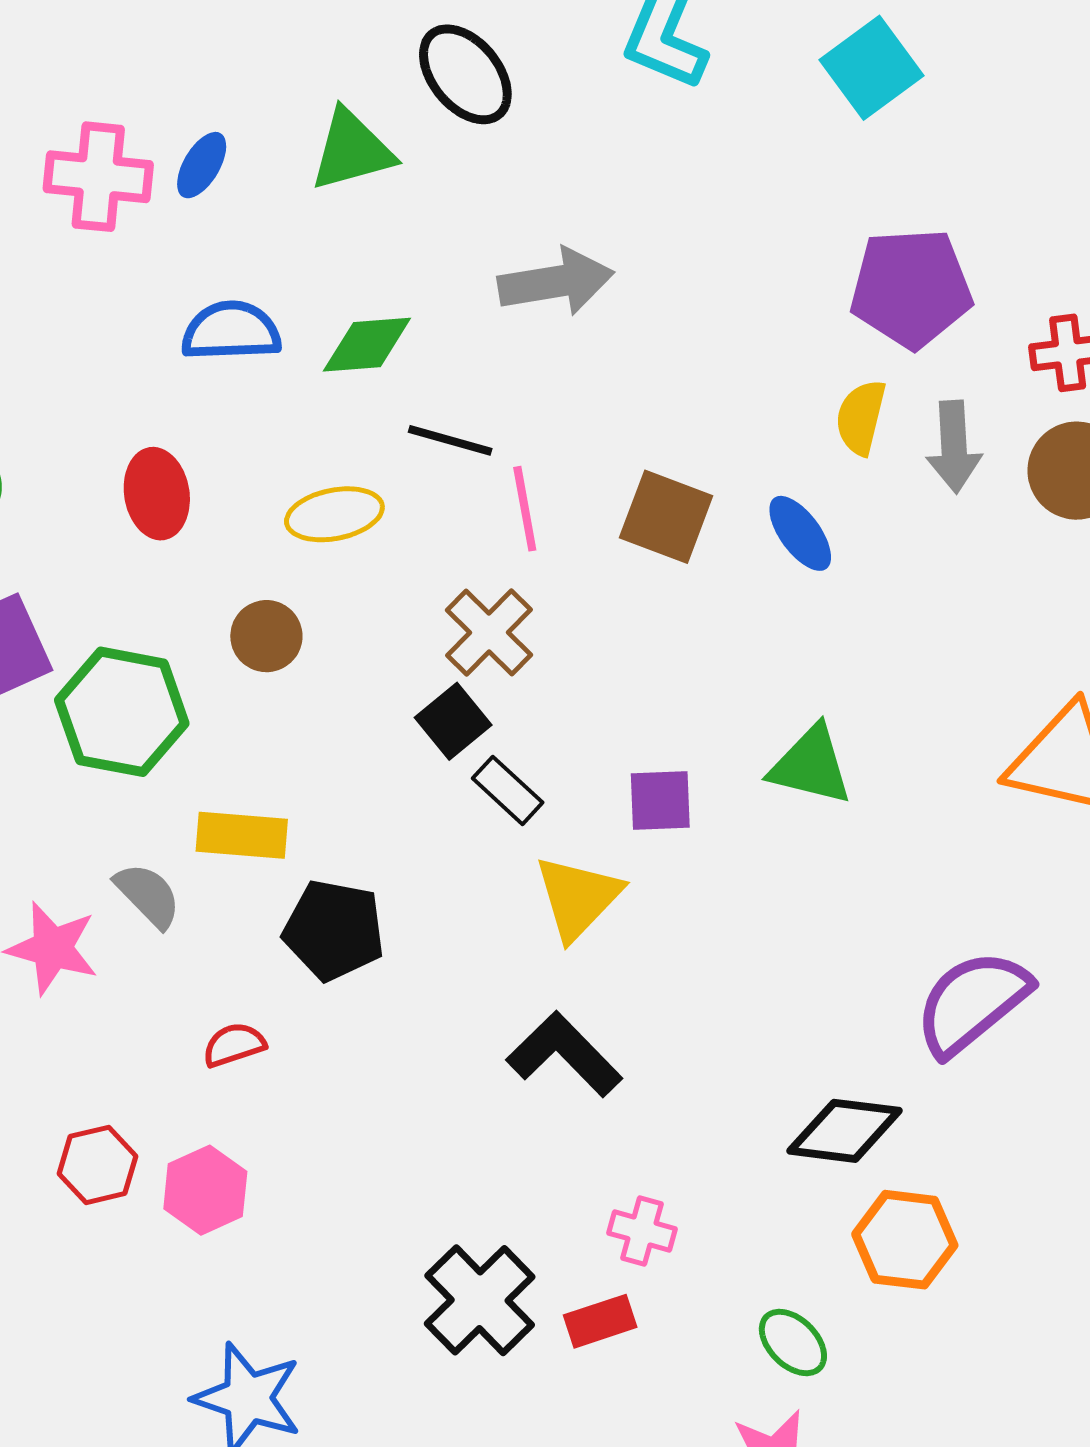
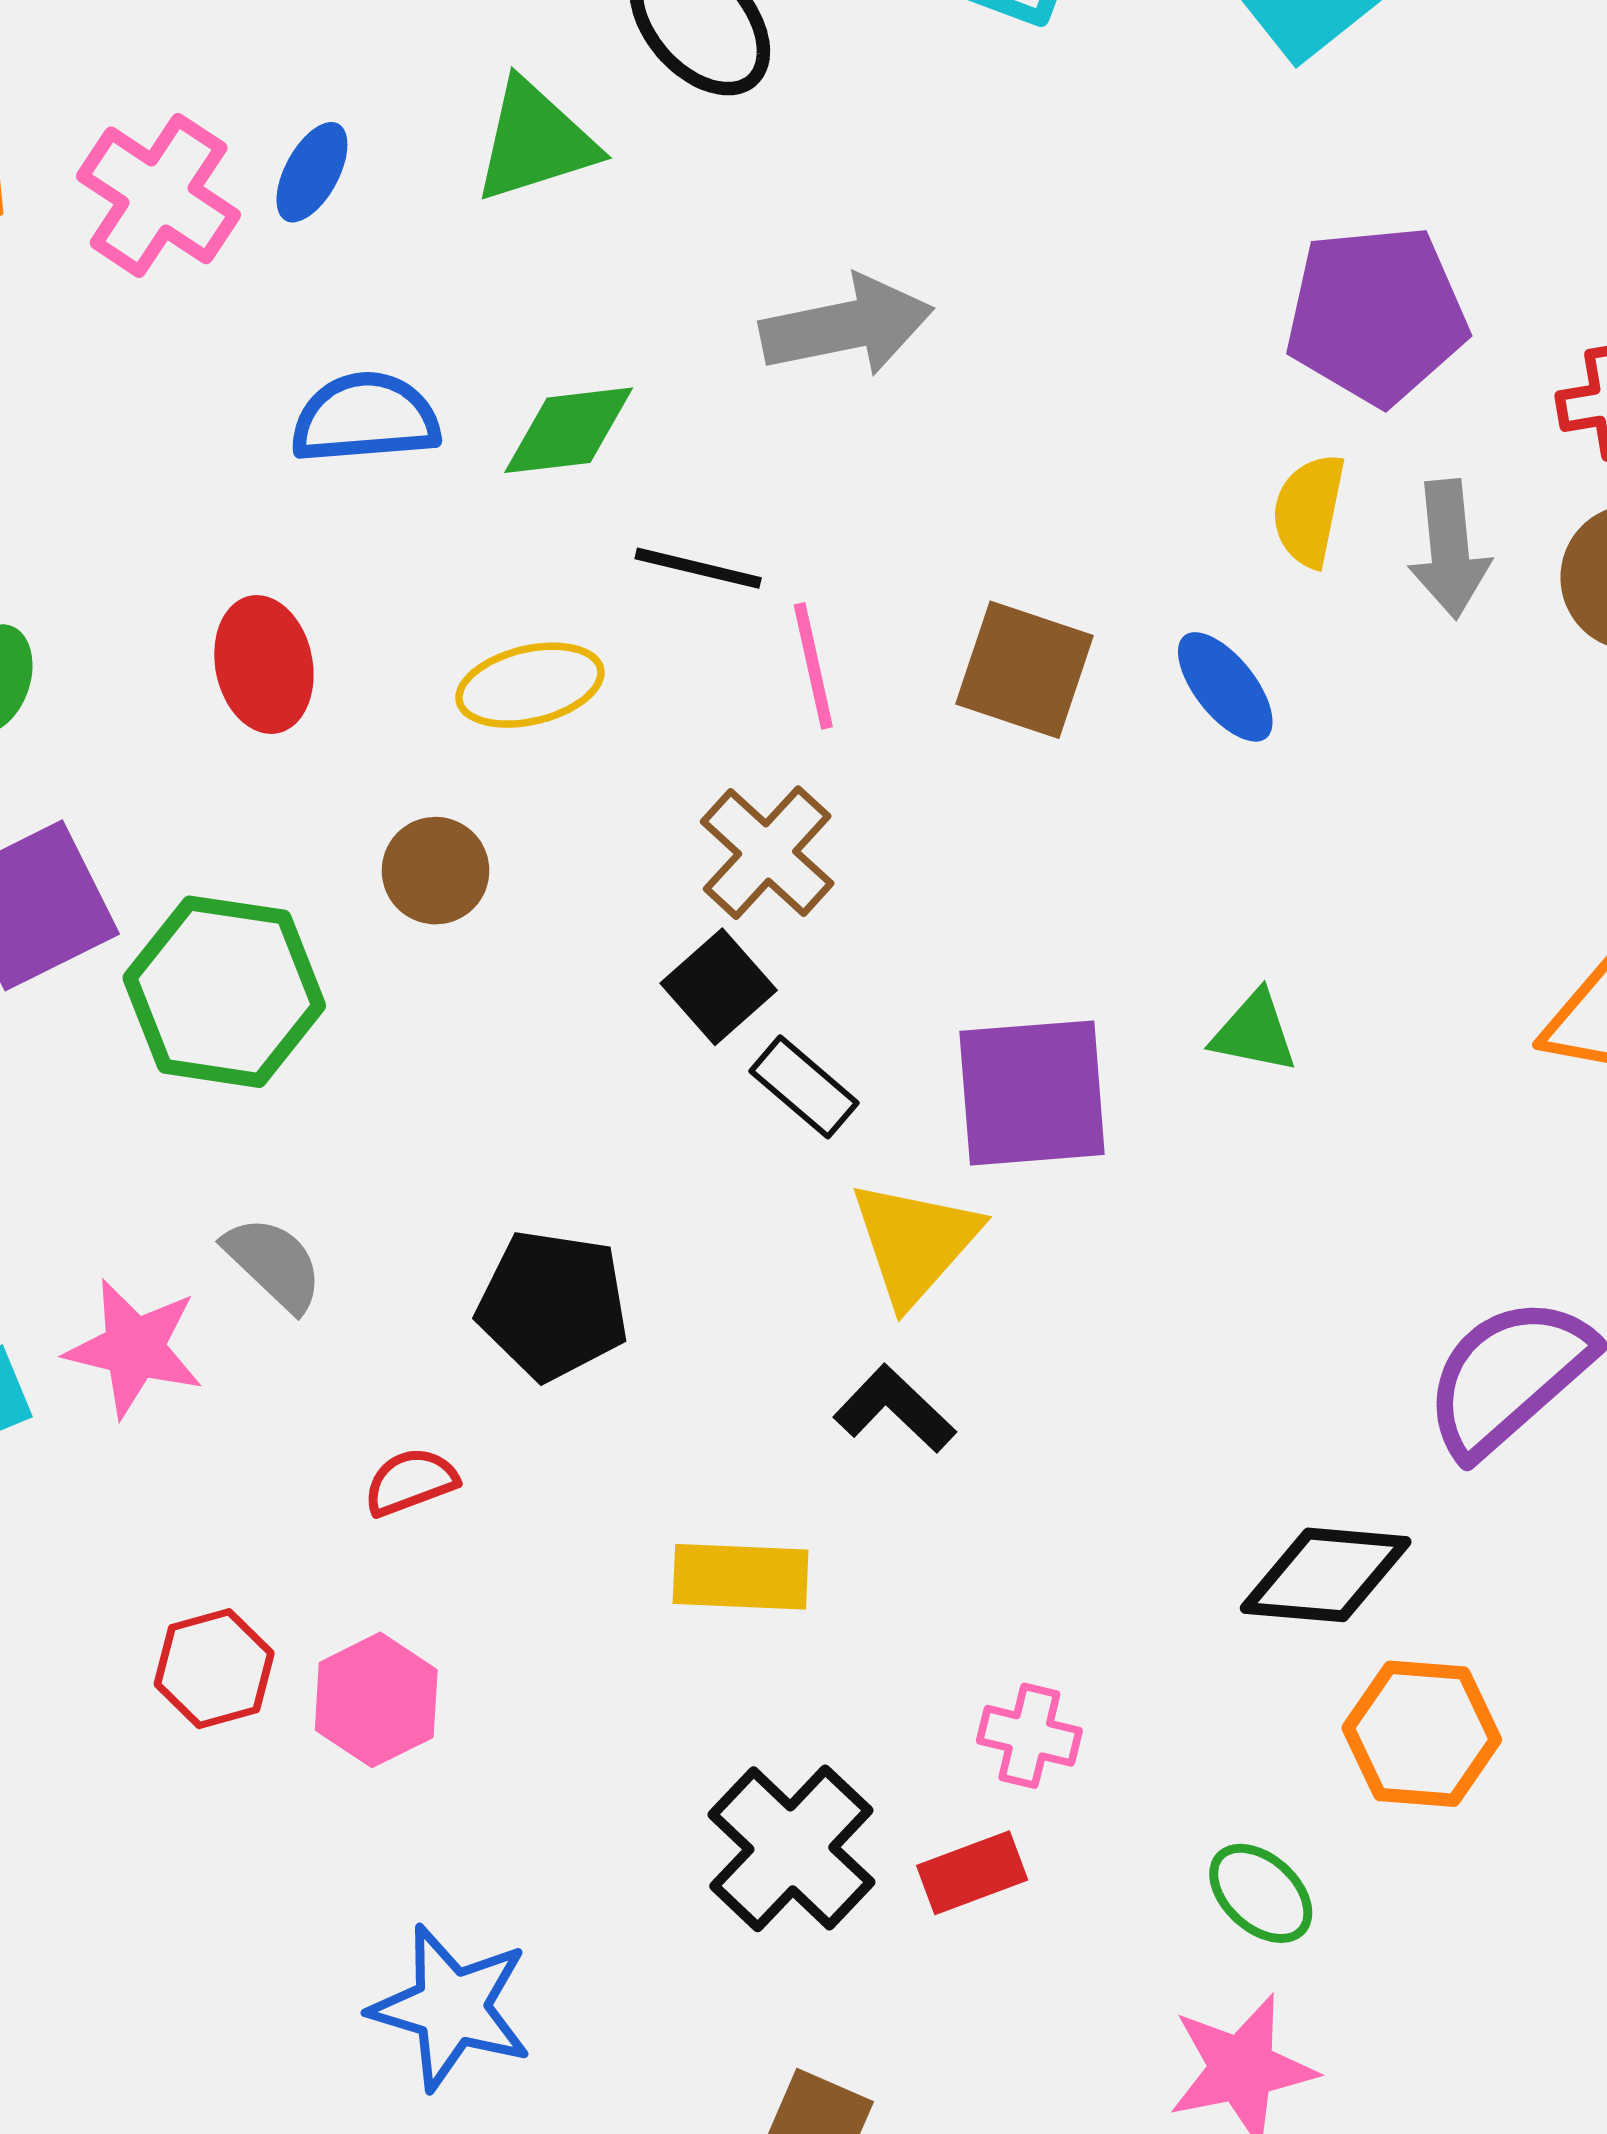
pink cross: (98, 177) -> (159, 195), turned 30
green triangle: (811, 765) -> (1254, 1032), size x0.7
purple square: (660, 800) -> (1032, 1093), size x1.6
yellow rectangle: (242, 835) -> (741, 1577), moved
black L-shape: (564, 1054) -> (895, 1409), moved, size x0.7

